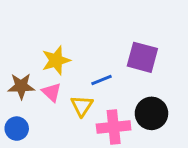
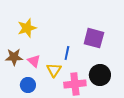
yellow star: (56, 60) -> (27, 28), moved
blue line: (101, 80) -> (67, 53), turned -56
blue circle: (17, 129) -> (28, 85), moved

